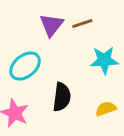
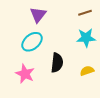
brown line: (82, 23) -> (85, 13), moved
purple triangle: (51, 25) -> (38, 15), moved

